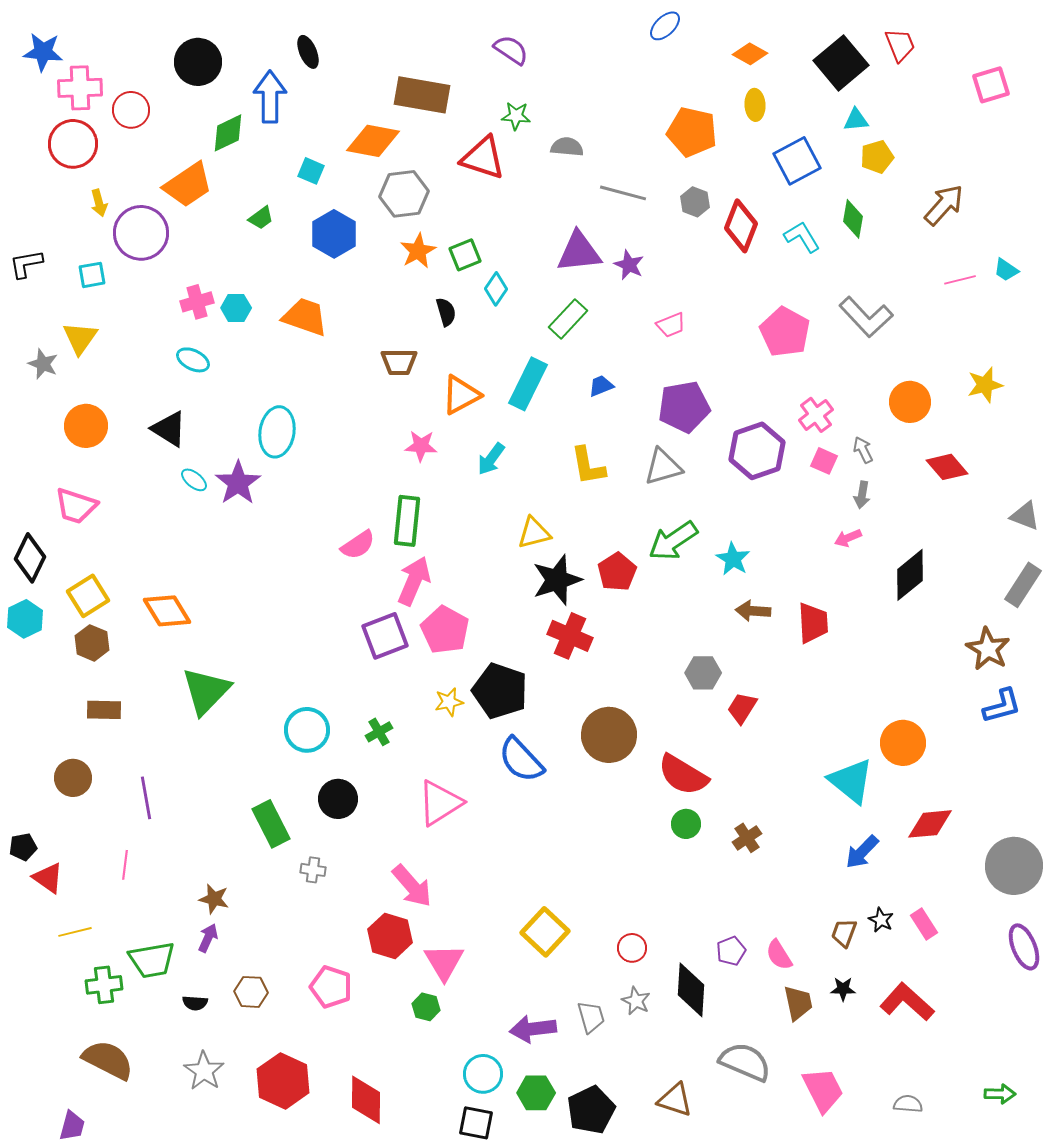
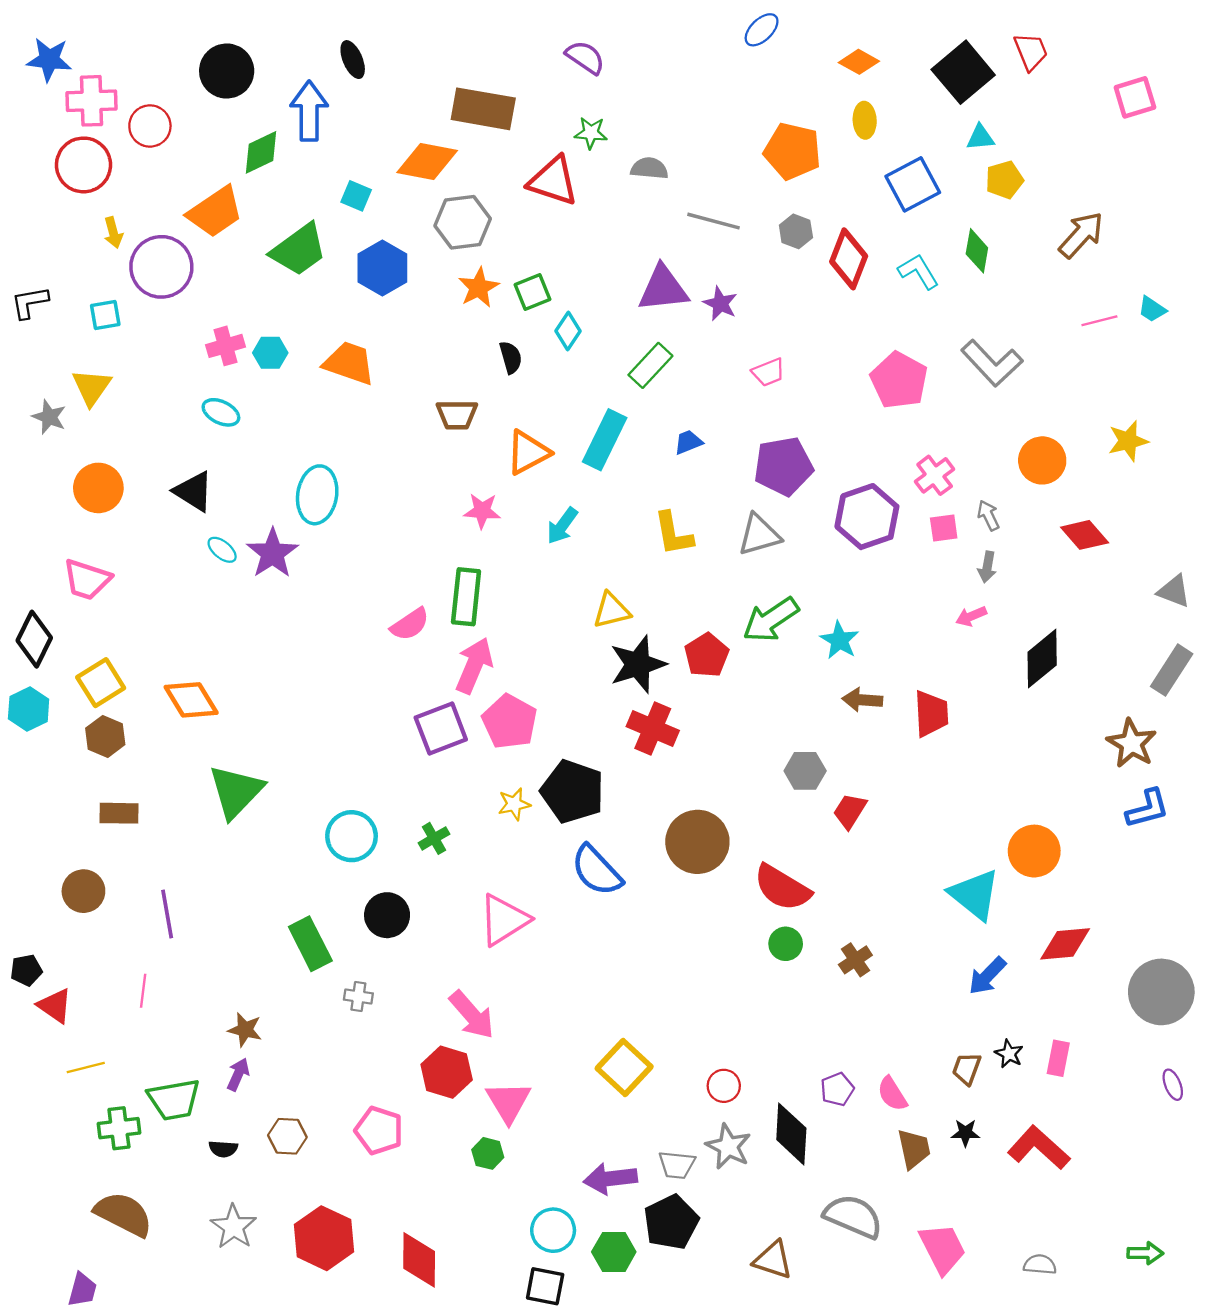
green trapezoid: (261, 218) -> (299, 250), size x2.0
pink square: (824, 461) -> (944, 528), turned -32
pink rectangle: (924, 924) -> (1058, 1058), turned 44
purple ellipse: (1024, 947) -> (1173, 1085), size x0.6
gray star: (636, 1001) -> (728, 1147), size x1.4
gray trapezoid: (591, 1017) -> (677, 1165), turned 112
black pentagon: (591, 1110) -> (671, 1222), moved

